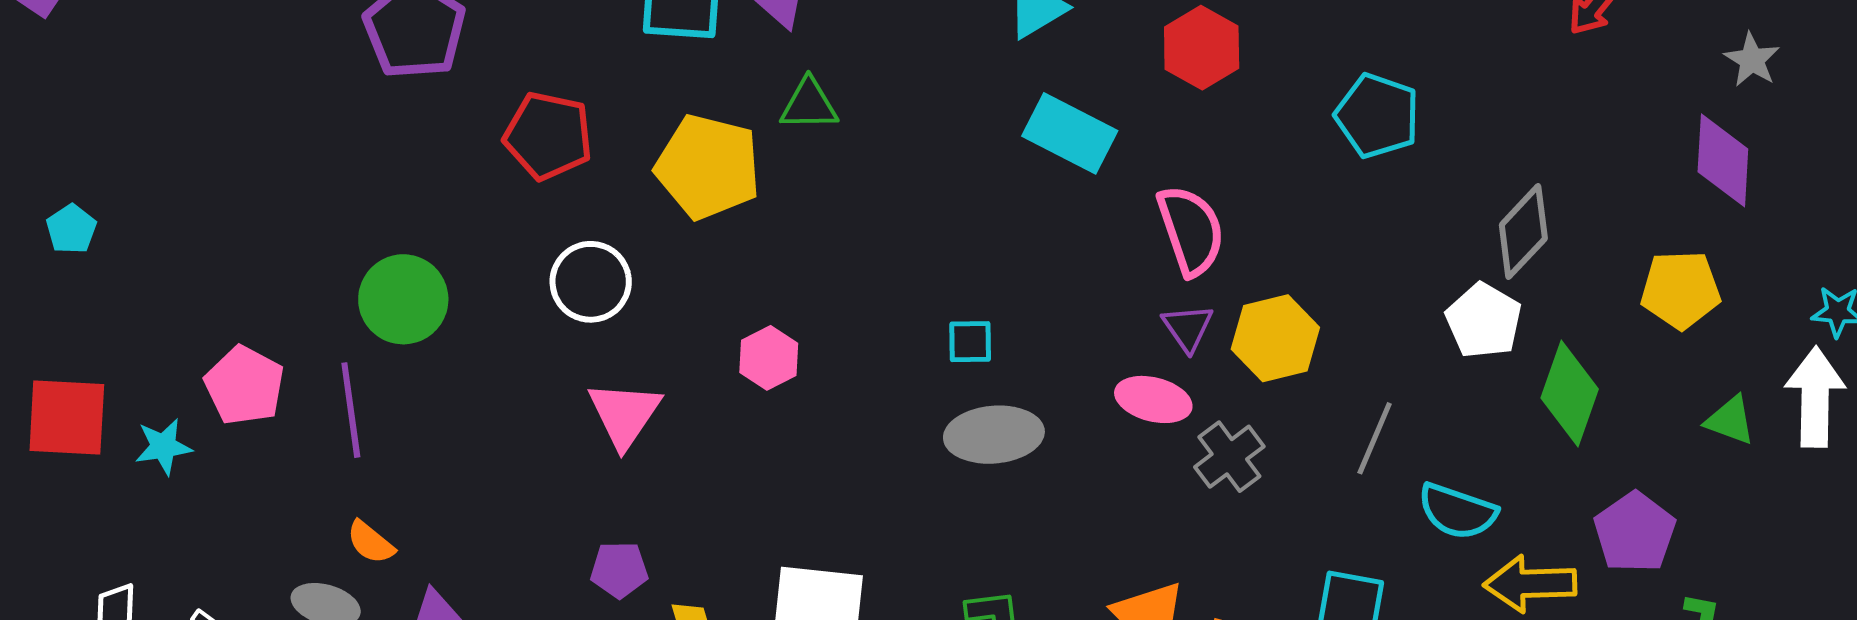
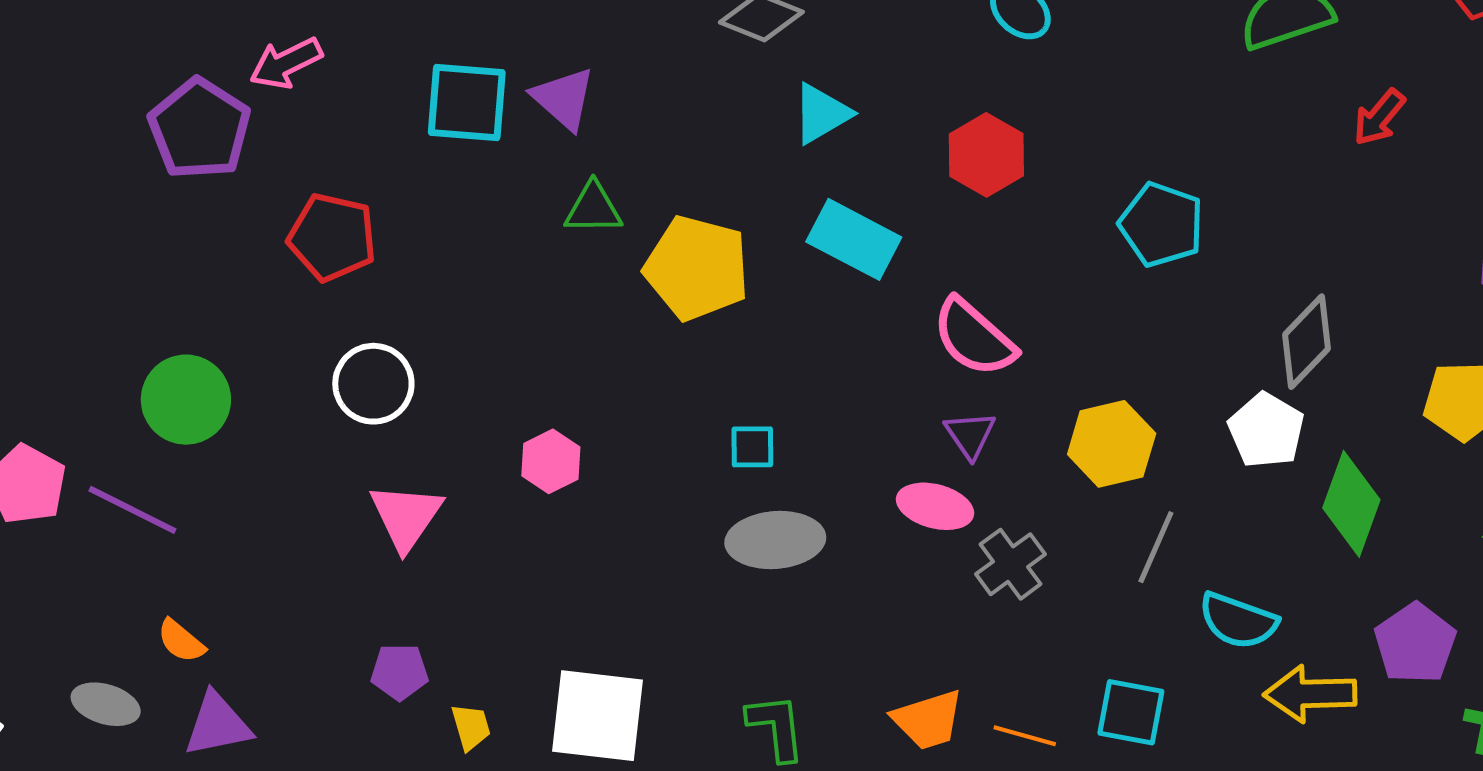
yellow pentagon: (708, 167) -> (697, 268), moved
pink semicircle: (1191, 230) -> (974, 338), turned 150
yellow hexagon: (1275, 338) -> (1112, 444), moved
purple line: (351, 410) -> (132, 510), turned -56
orange semicircle: (371, 542) -> (181, 641), moved

